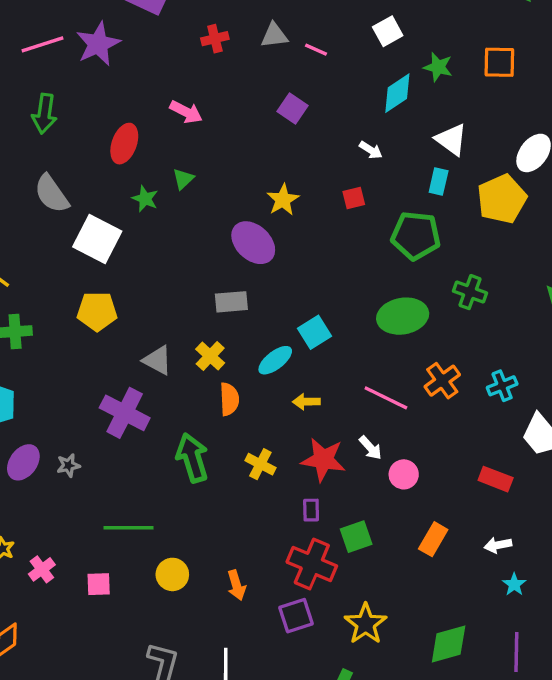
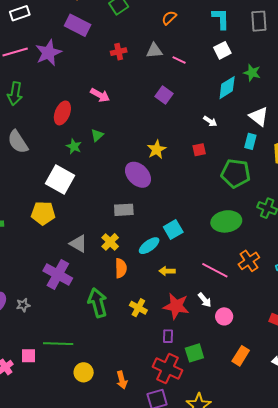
white square: (97, 239) -> (60, 180), moved
pink square: (99, 584) -> (29, 356), moved

